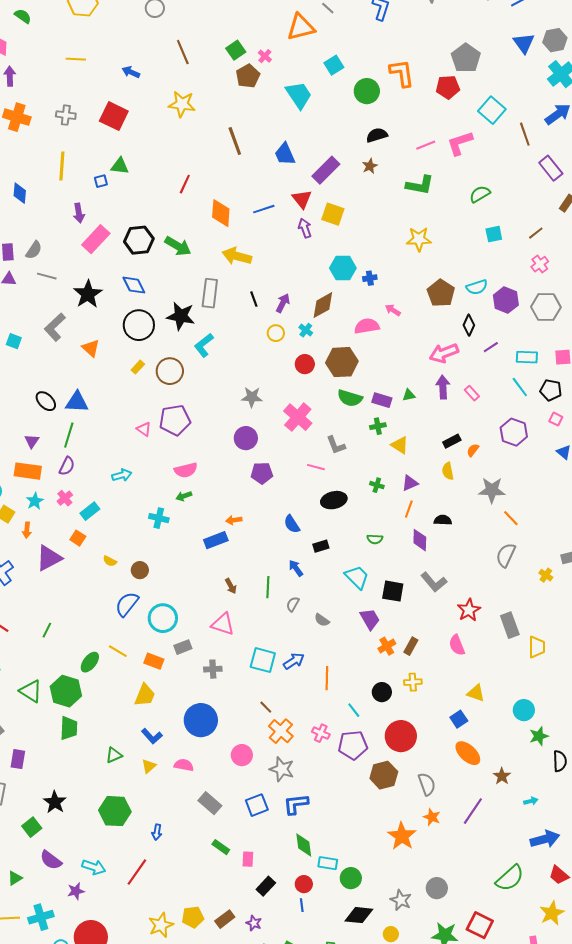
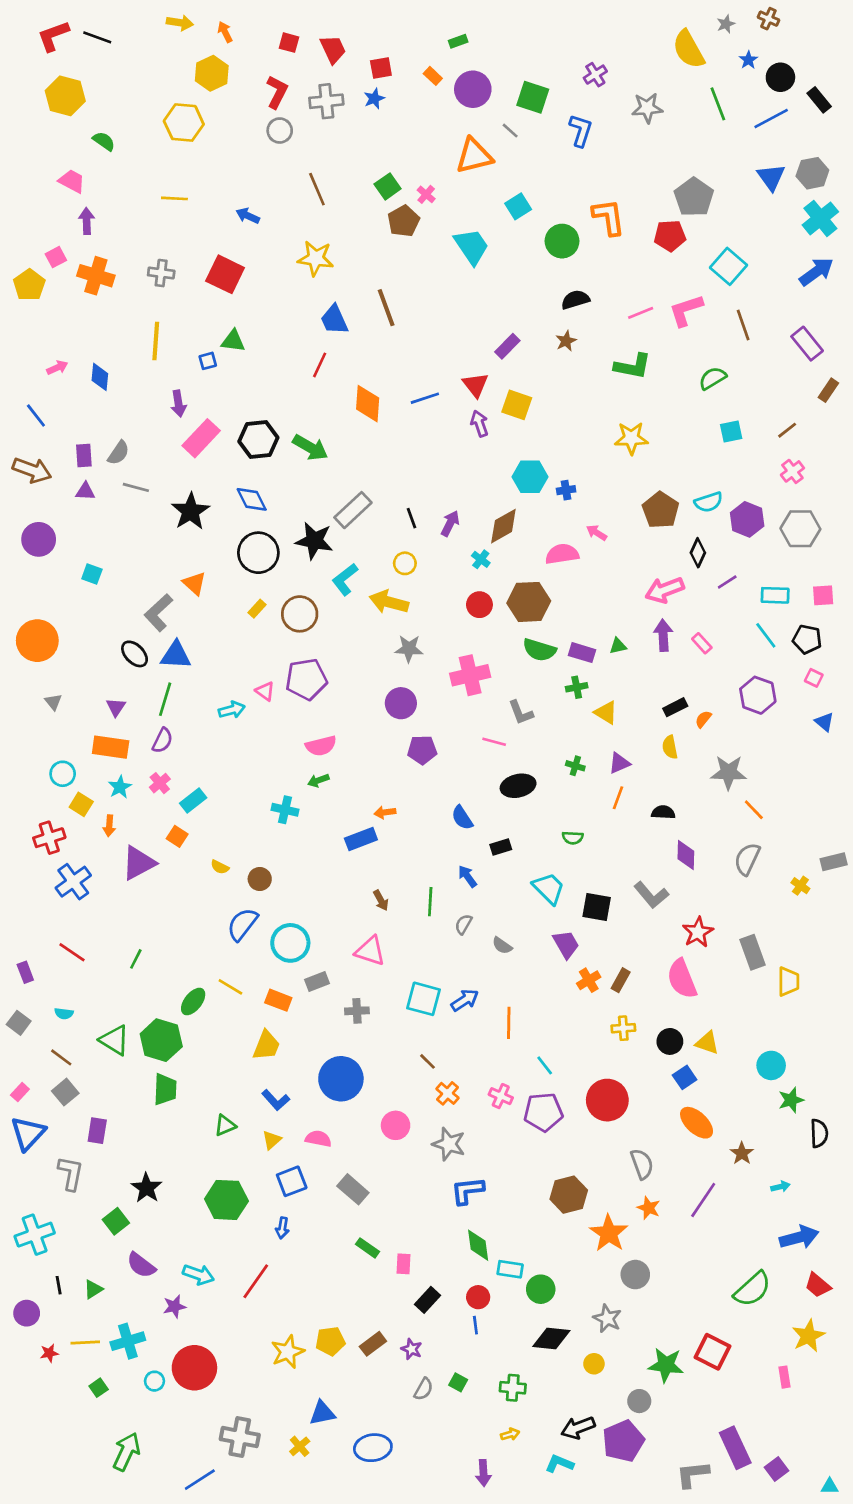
brown line: (525, 134) -> (743, 325), moved
blue trapezoid: (285, 154) -> (334, 320), moved
purple rectangle: (326, 170) -> (507, 346), size x0.7
yellow arrow: (237, 256) -> (389, 602), moved
gray rectangle: (210, 293) -> (353, 510), turned 40
gray L-shape: (55, 327) -> (158, 613), moved
yellow circle: (276, 333) -> (405, 563), moved
pink cross: (298, 417) -> (470, 675), turned 36
cyan arrow: (122, 475) -> (232, 710), moved
purple diamond: (420, 540) -> (686, 855), moved
pink semicircle: (457, 645) -> (682, 979), size x1.4
black circle: (382, 692) -> (670, 1041), moved
orange cross: (281, 731) -> (447, 1093), size x0.7
brown hexagon: (384, 775) -> (569, 1195), moved
blue square: (257, 805) -> (292, 1181), moved
gray circle: (437, 888) -> (635, 1275), moved

